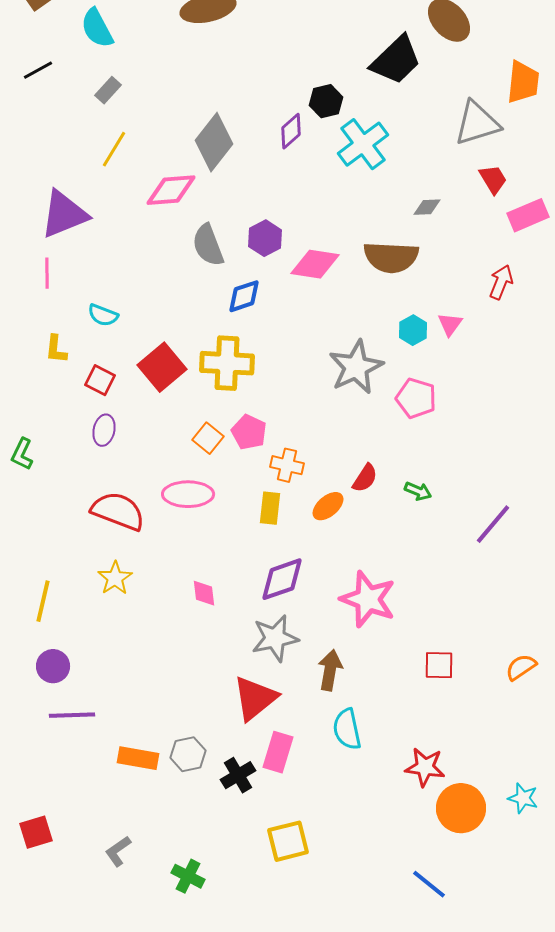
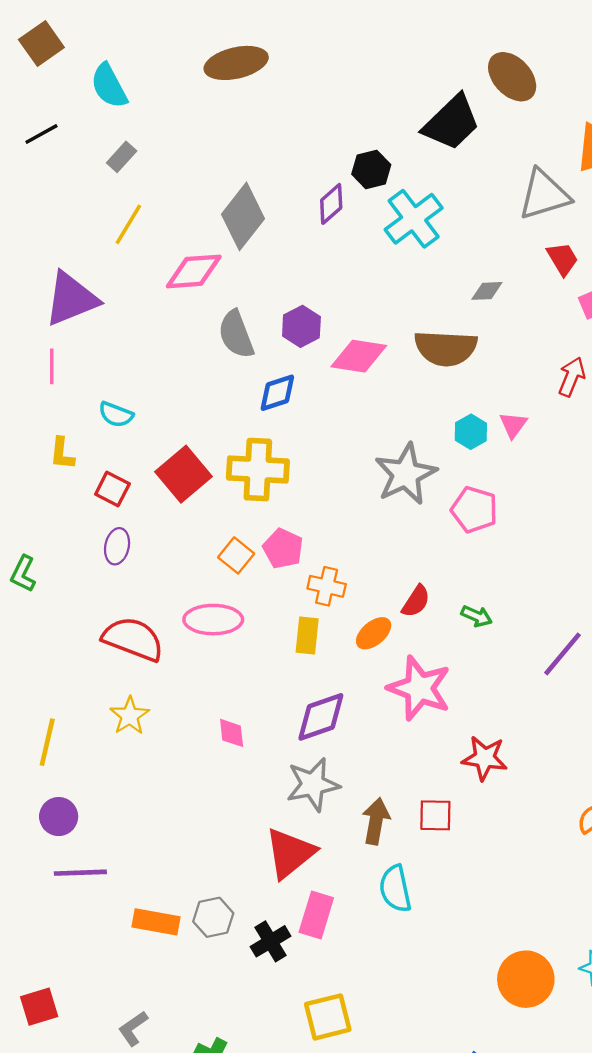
pink star: (368, 599) -> (419, 688), moved
red square: (439, 665) -> (435, 815), moved
red star: (425, 767) -> (485, 758), moved

